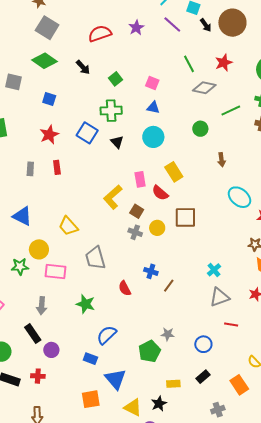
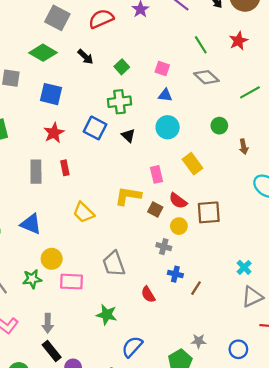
gray square: (47, 28) -> (57, 18), moved
gray diamond: (204, 88) -> (206, 77), moved, turned 35
blue square: (49, 99) -> (51, 94), size x1.5
green circle: (200, 129) -> (219, 126), moved
gray rectangle: (30, 169) -> (36, 172), size x1.5
red semicircle: (160, 193) -> (178, 201), moved
yellow L-shape: (113, 197) -> (128, 196), turned 55
yellow trapezoid: (68, 226) -> (84, 212), moved
gray cross: (135, 232) -> (164, 247), moved
gray arrow: (42, 306) -> (48, 323), moved

